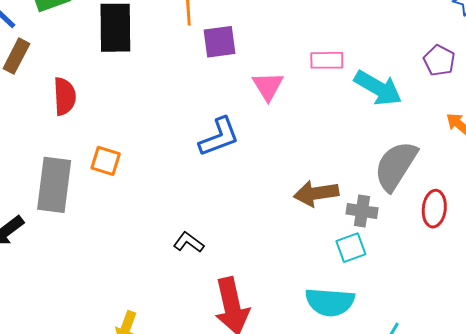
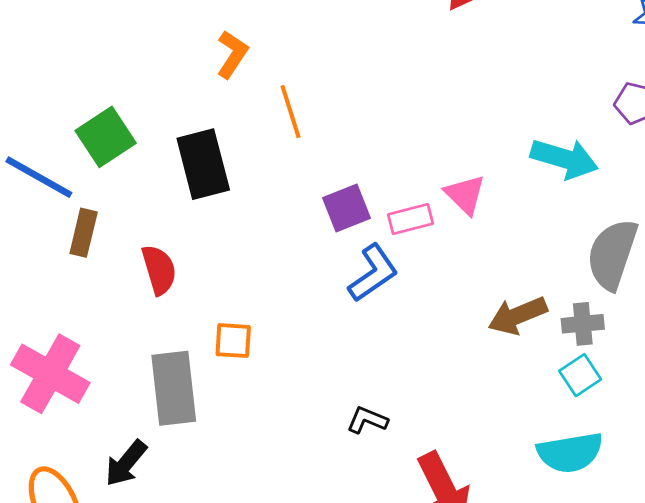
purple square: (219, 42) -> (346, 208), moved
pink rectangle: (327, 60) -> (410, 219), moved
pink triangle: (268, 86) -> (465, 195), moved

